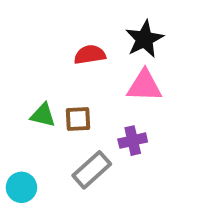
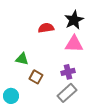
brown square: (78, 119) -> (36, 77), moved, turned 32
gray rectangle: (92, 170) -> (67, 93), moved

